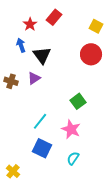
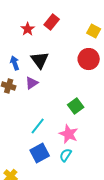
blue arrow: (21, 45) -> (15, 63), moved
blue square: (42, 148) -> (40, 153), turned 36
cyan semicircle: (73, 158) -> (66, 155), moved

